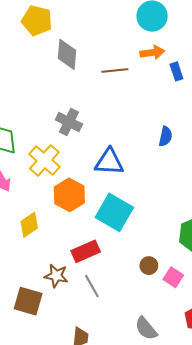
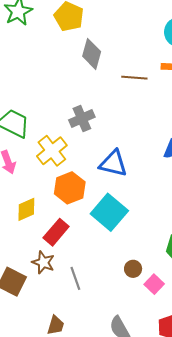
gray cross: (69, 122) -> (82, 118), turned 30
red rectangle: (86, 251) -> (56, 232), moved, turned -36

